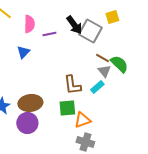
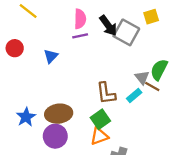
pink semicircle: (29, 24) -> (80, 19), moved
brown line: (102, 58) -> (152, 87), moved
green semicircle: (119, 64) -> (159, 70), turned -108
green square: (67, 108) -> (100, 119), turned -30
orange triangle: (82, 120) -> (99, 136), moved

